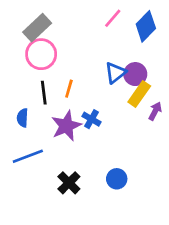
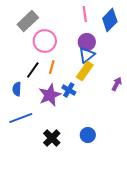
pink line: (113, 18) -> (85, 14), turned -49
pink circle: (41, 54) -> (45, 41), moved
purple circle: (135, 74) -> (87, 42), moved
black line: (44, 93) -> (33, 70), turned 42
yellow rectangle: (139, 94) -> (85, 71), moved

